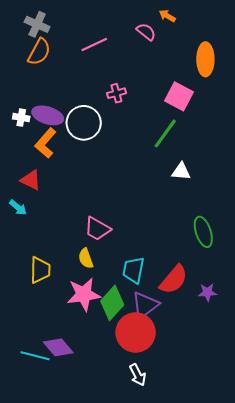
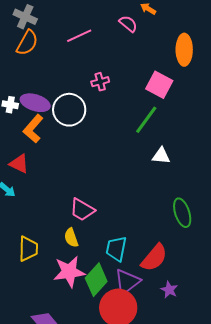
purple star: (208, 292) -> (169, 290), moved, turned 30

